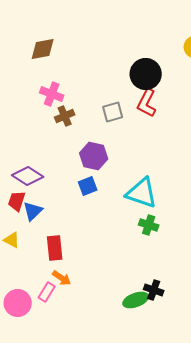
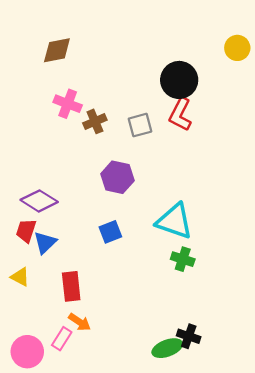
brown cross: (65, 116) -> (95, 121), moved
blue square: (88, 186) -> (110, 232), moved

